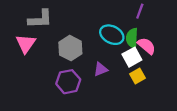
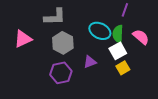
gray L-shape: (40, 19) -> (55, 17), moved
pink triangle: (26, 44) -> (23, 39), turned 30
pink semicircle: (146, 46) -> (141, 37), moved

